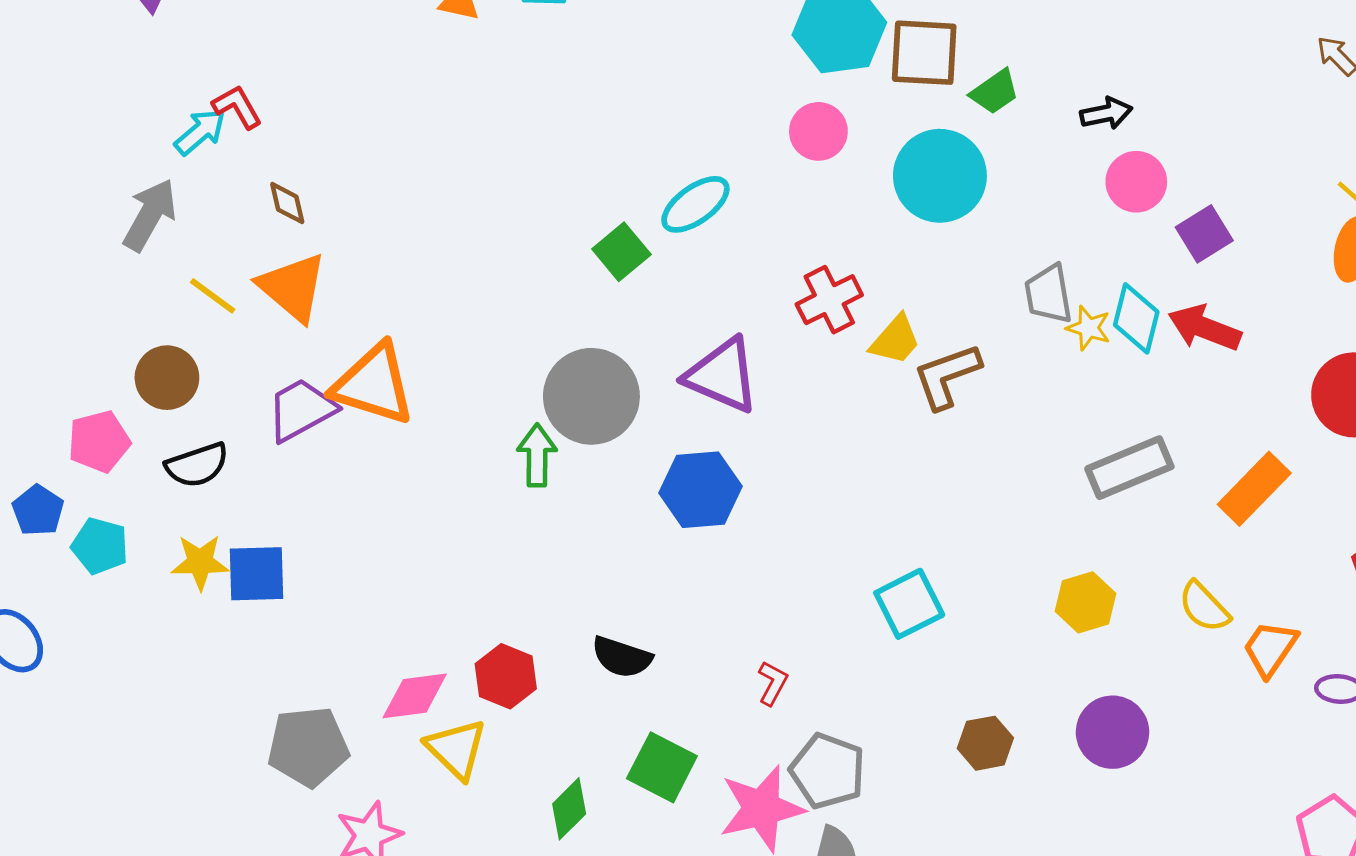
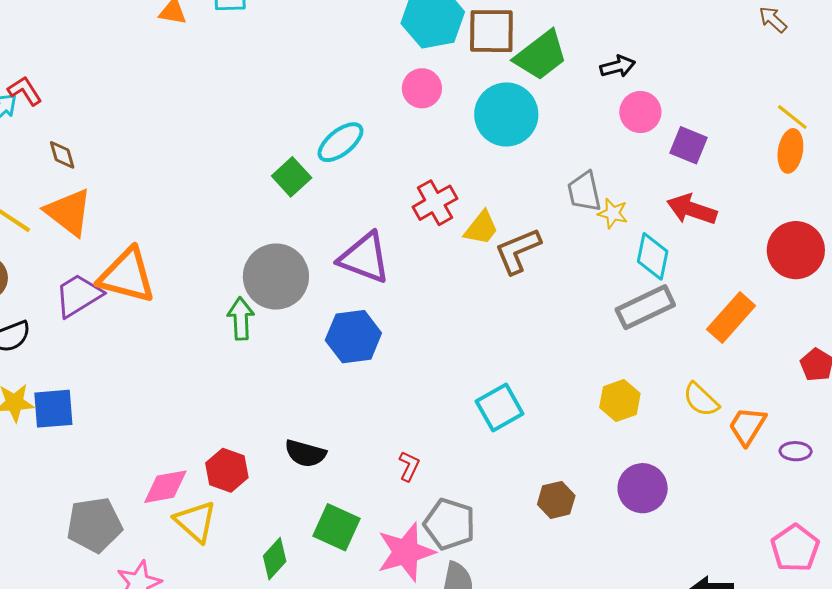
green trapezoid: (995, 92) -> (541, 55), size x1.6
purple square: (1204, 234) -> (689, 145), turned -33
cyan diamond: (1136, 318) -> (653, 256), moved

